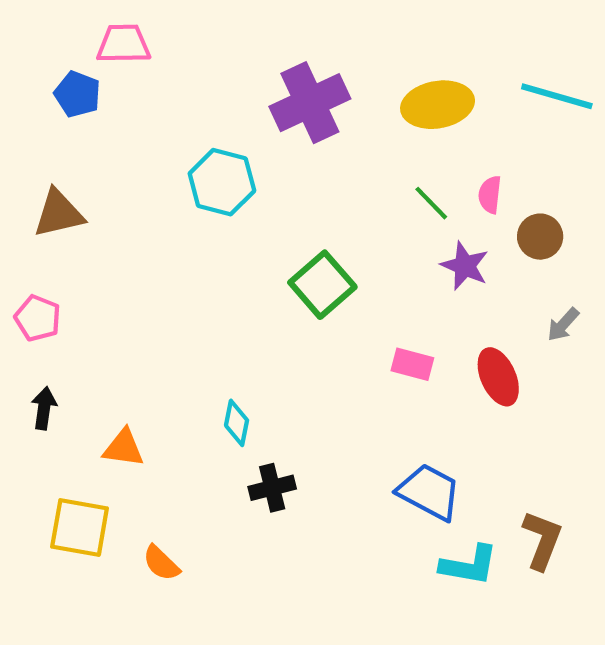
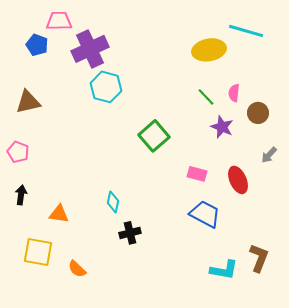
cyan line: (557, 96) -> (246, 31), moved
purple cross: (310, 103) -> (90, 49), moved
blue trapezoid: (429, 492) -> (205, 214), moved

